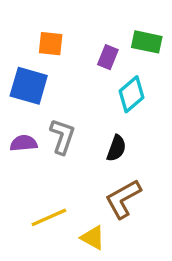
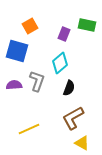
orange square: (51, 44) -> (30, 26), turned -35
cyan diamond: (132, 94) -> (60, 63), moved
yellow triangle: (93, 238) -> (82, 143), moved

